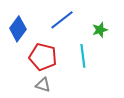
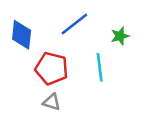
blue diamond: (18, 29) -> (22, 35), turned -30

